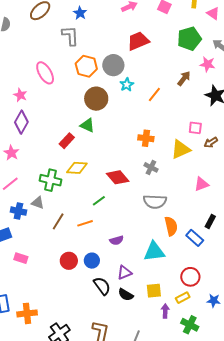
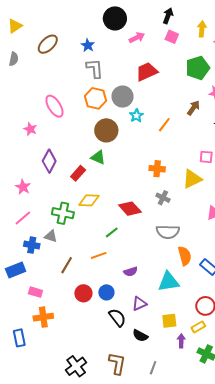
gray L-shape: (70, 36) -> (95, 68), moved
purple diamond: (21, 122) -> (49, 161), moved
brown line: (58, 221) -> (67, 265), moved
black semicircle: (126, 295) -> (140, 336), moved
orange cross: (27, 313) -> (43, 317), moved

